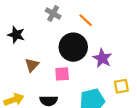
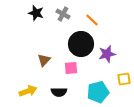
black star: (16, 35) -> (36, 13), moved
purple star: (102, 58) -> (107, 54), turned 30

